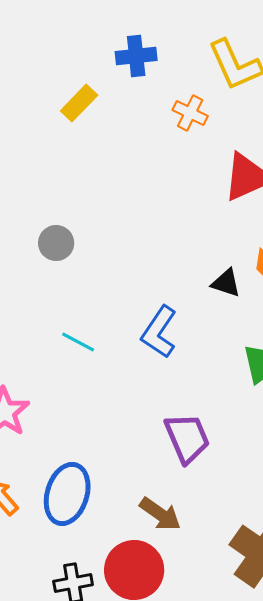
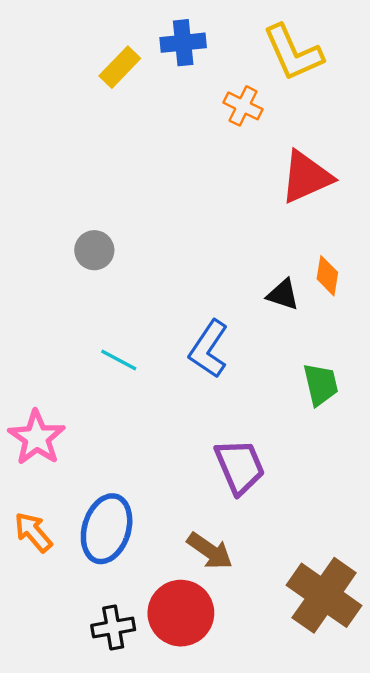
yellow rectangle: (79, 103) -> (120, 67), moved

